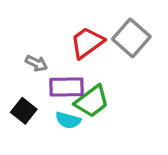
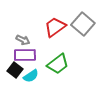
purple rectangle: (66, 87) -> (25, 55), moved
cyan semicircle: (68, 120) -> (31, 76), moved, turned -49

